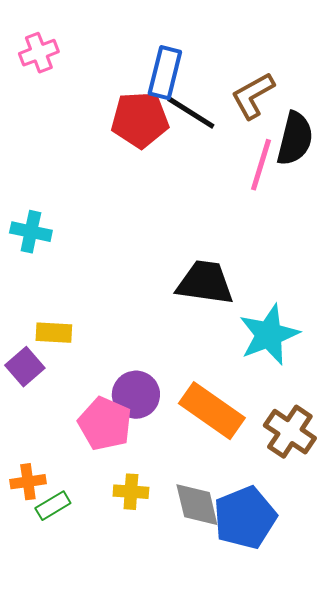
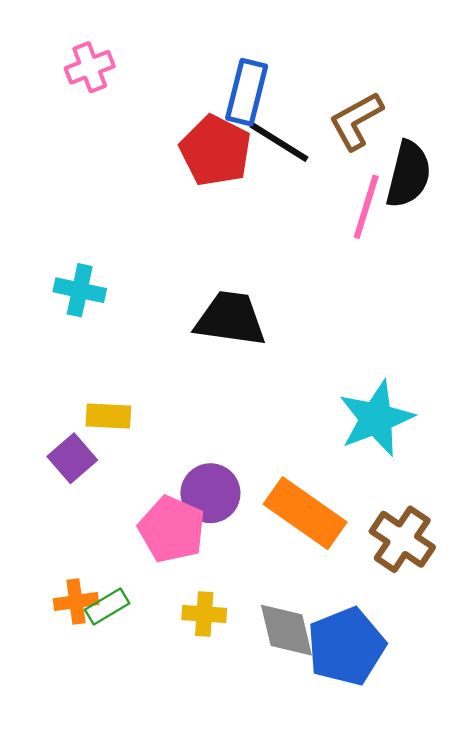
red pentagon: (140, 120) -> (215, 151), turned 30
black trapezoid: (205, 283) -> (230, 319), moved
green rectangle: (53, 506) -> (107, 607), moved

